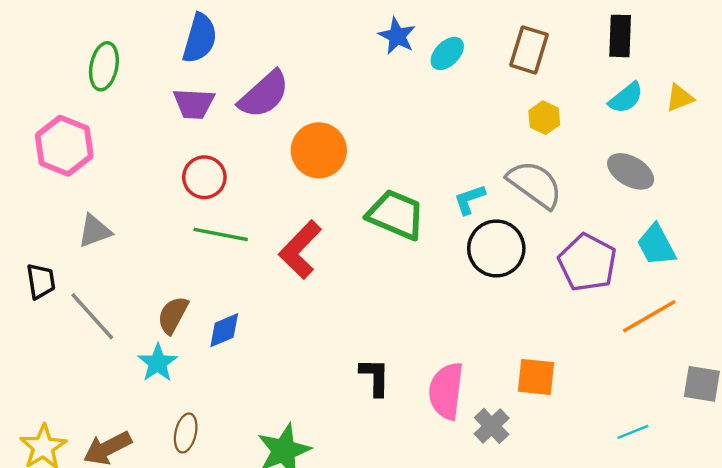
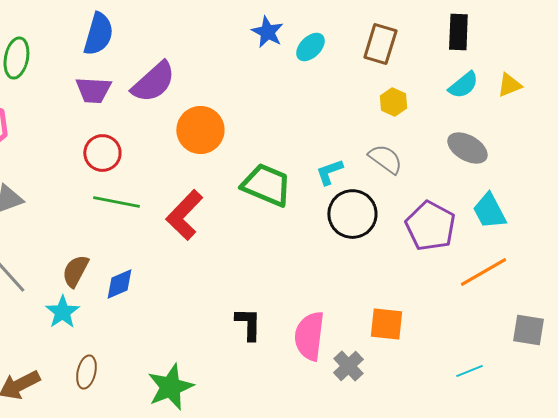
gray semicircle: (535, 184) -> (385, 159), size x0.7

